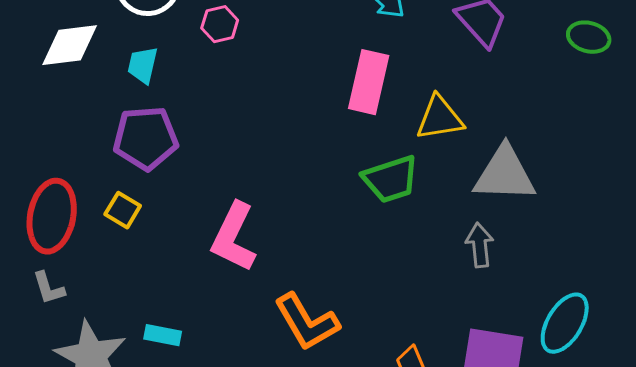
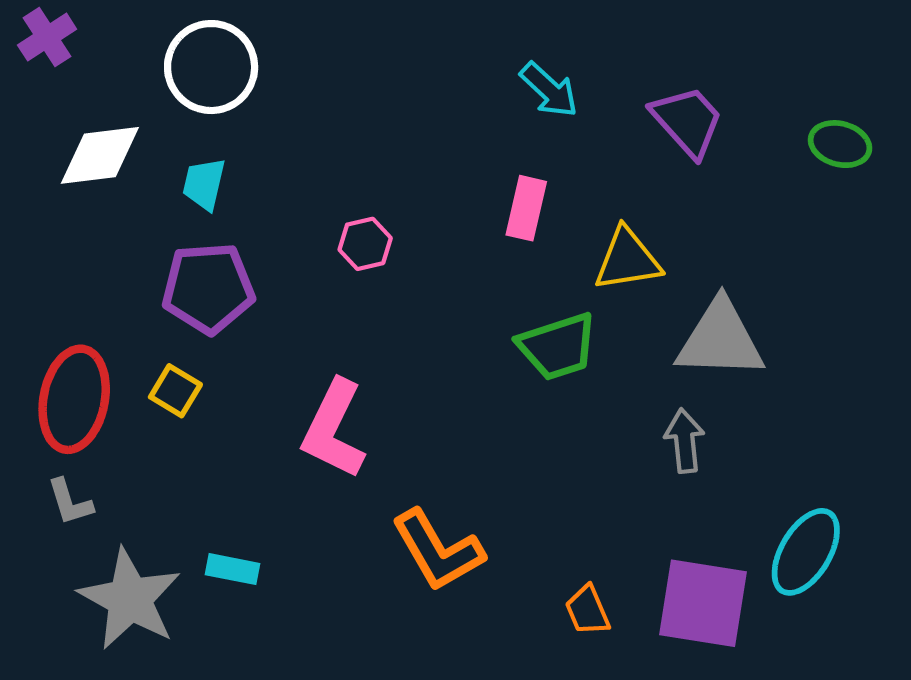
pink hexagon: (220, 24) -> (365, 244), moved
pink rectangle: (369, 82) -> (526, 208), size x0.7

